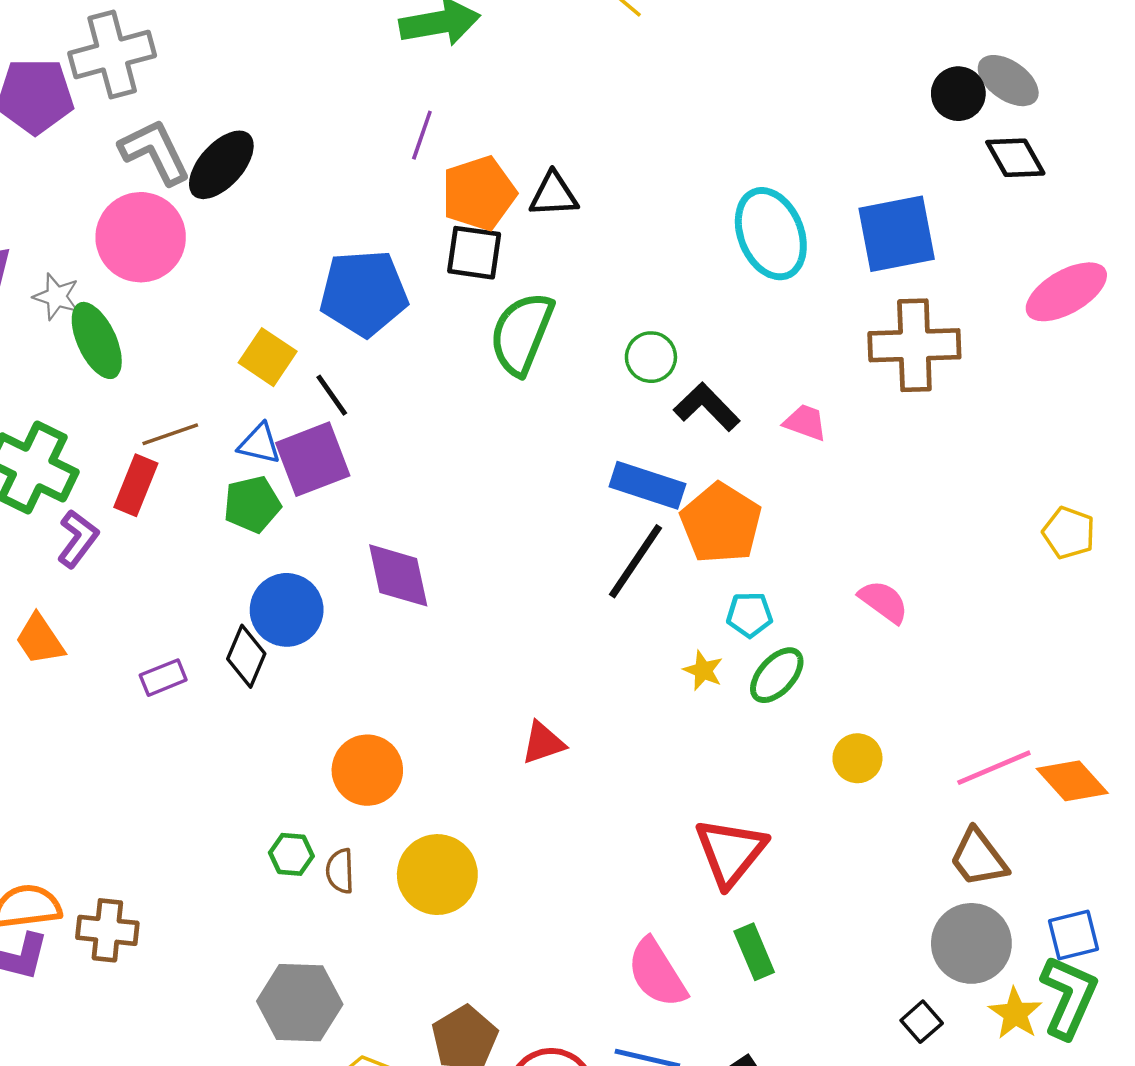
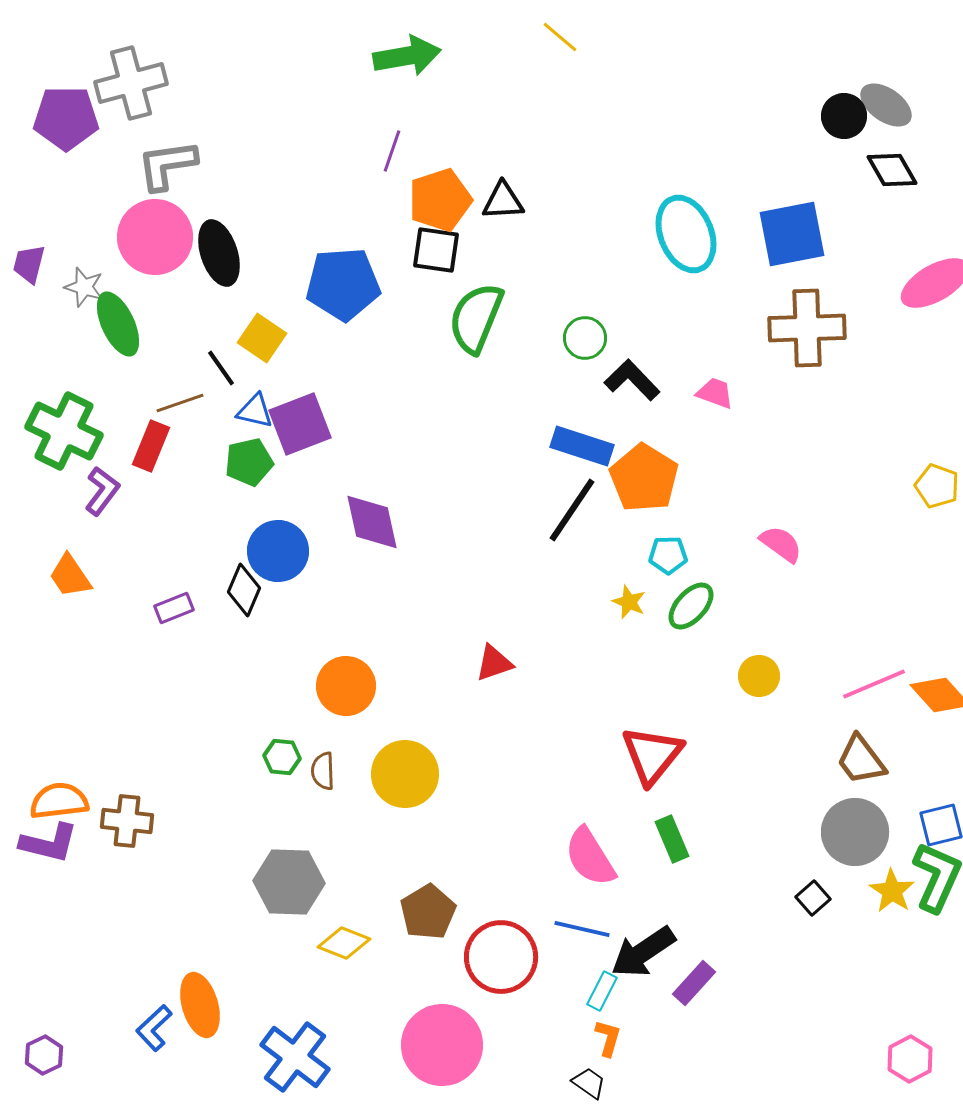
gray L-shape: (155, 152) -> (167, 165), turned -72
black ellipse: (221, 165) -> (219, 253), moved, turned -60
black line: (332, 395) -> (221, 368), moved

